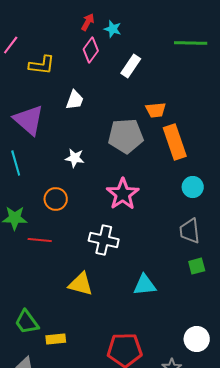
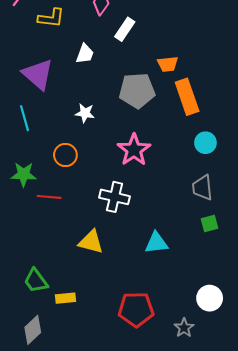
white rectangle: (131, 66) -> (125, 29), moved

